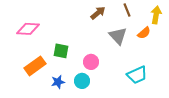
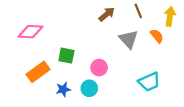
orange semicircle: (144, 33) -> (157, 36), turned -88

